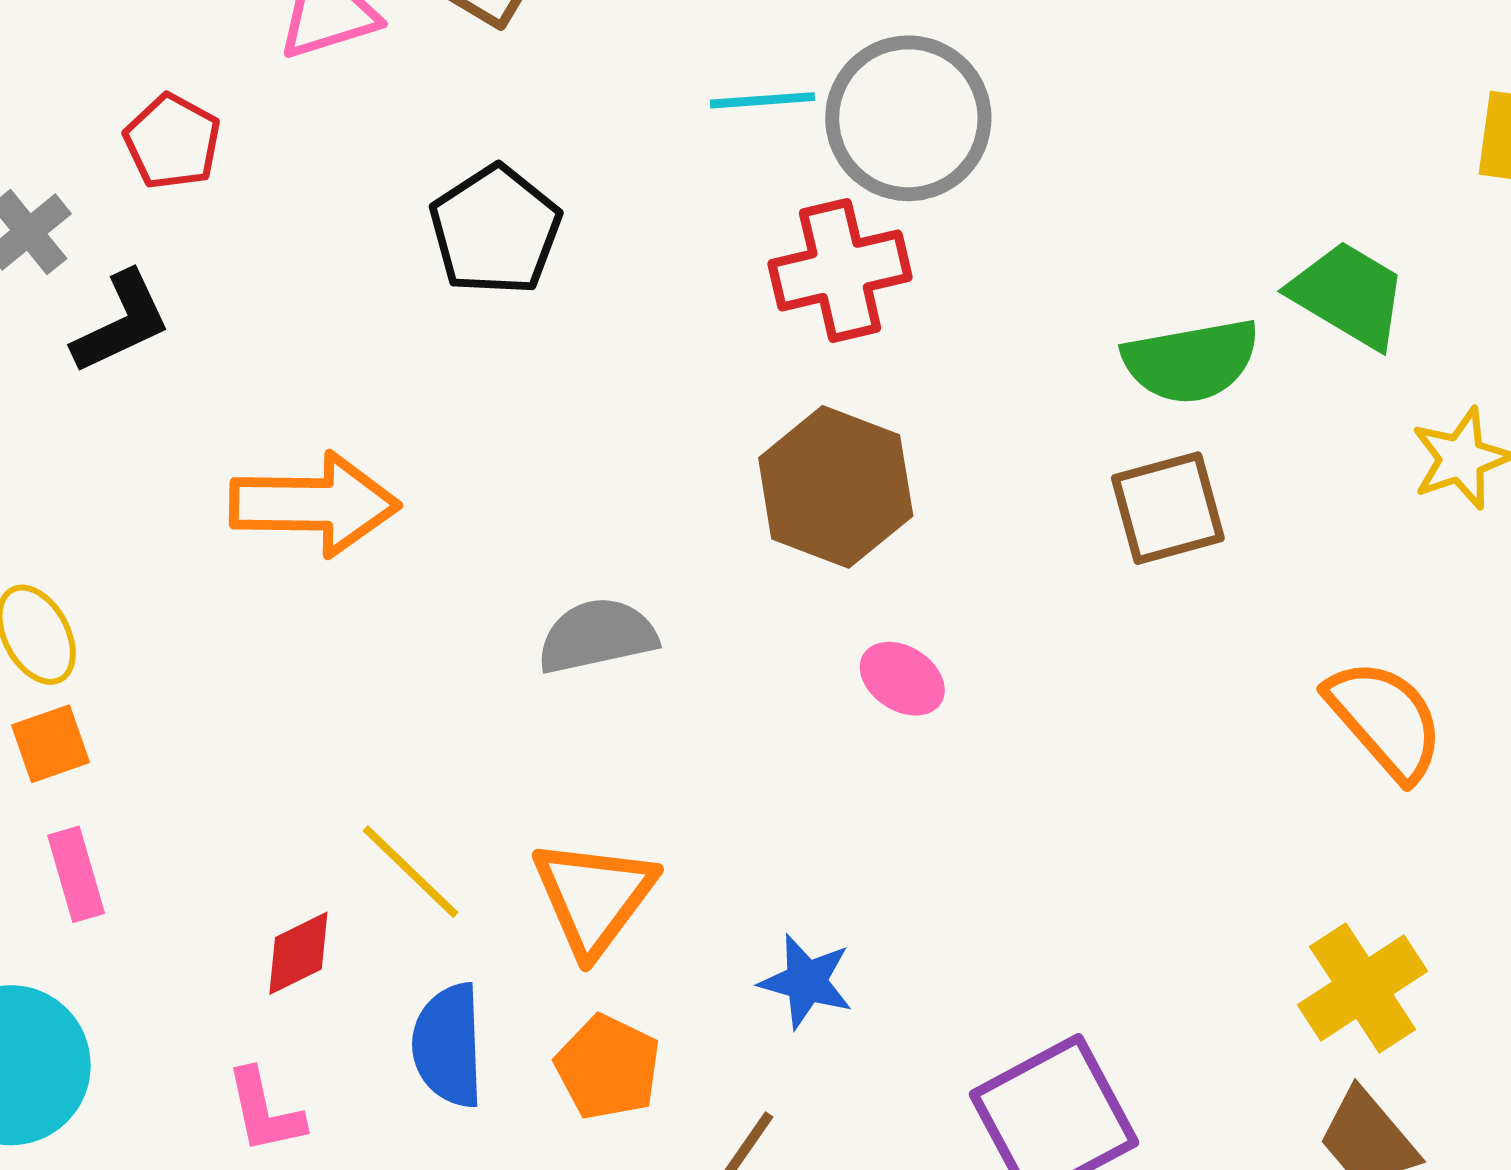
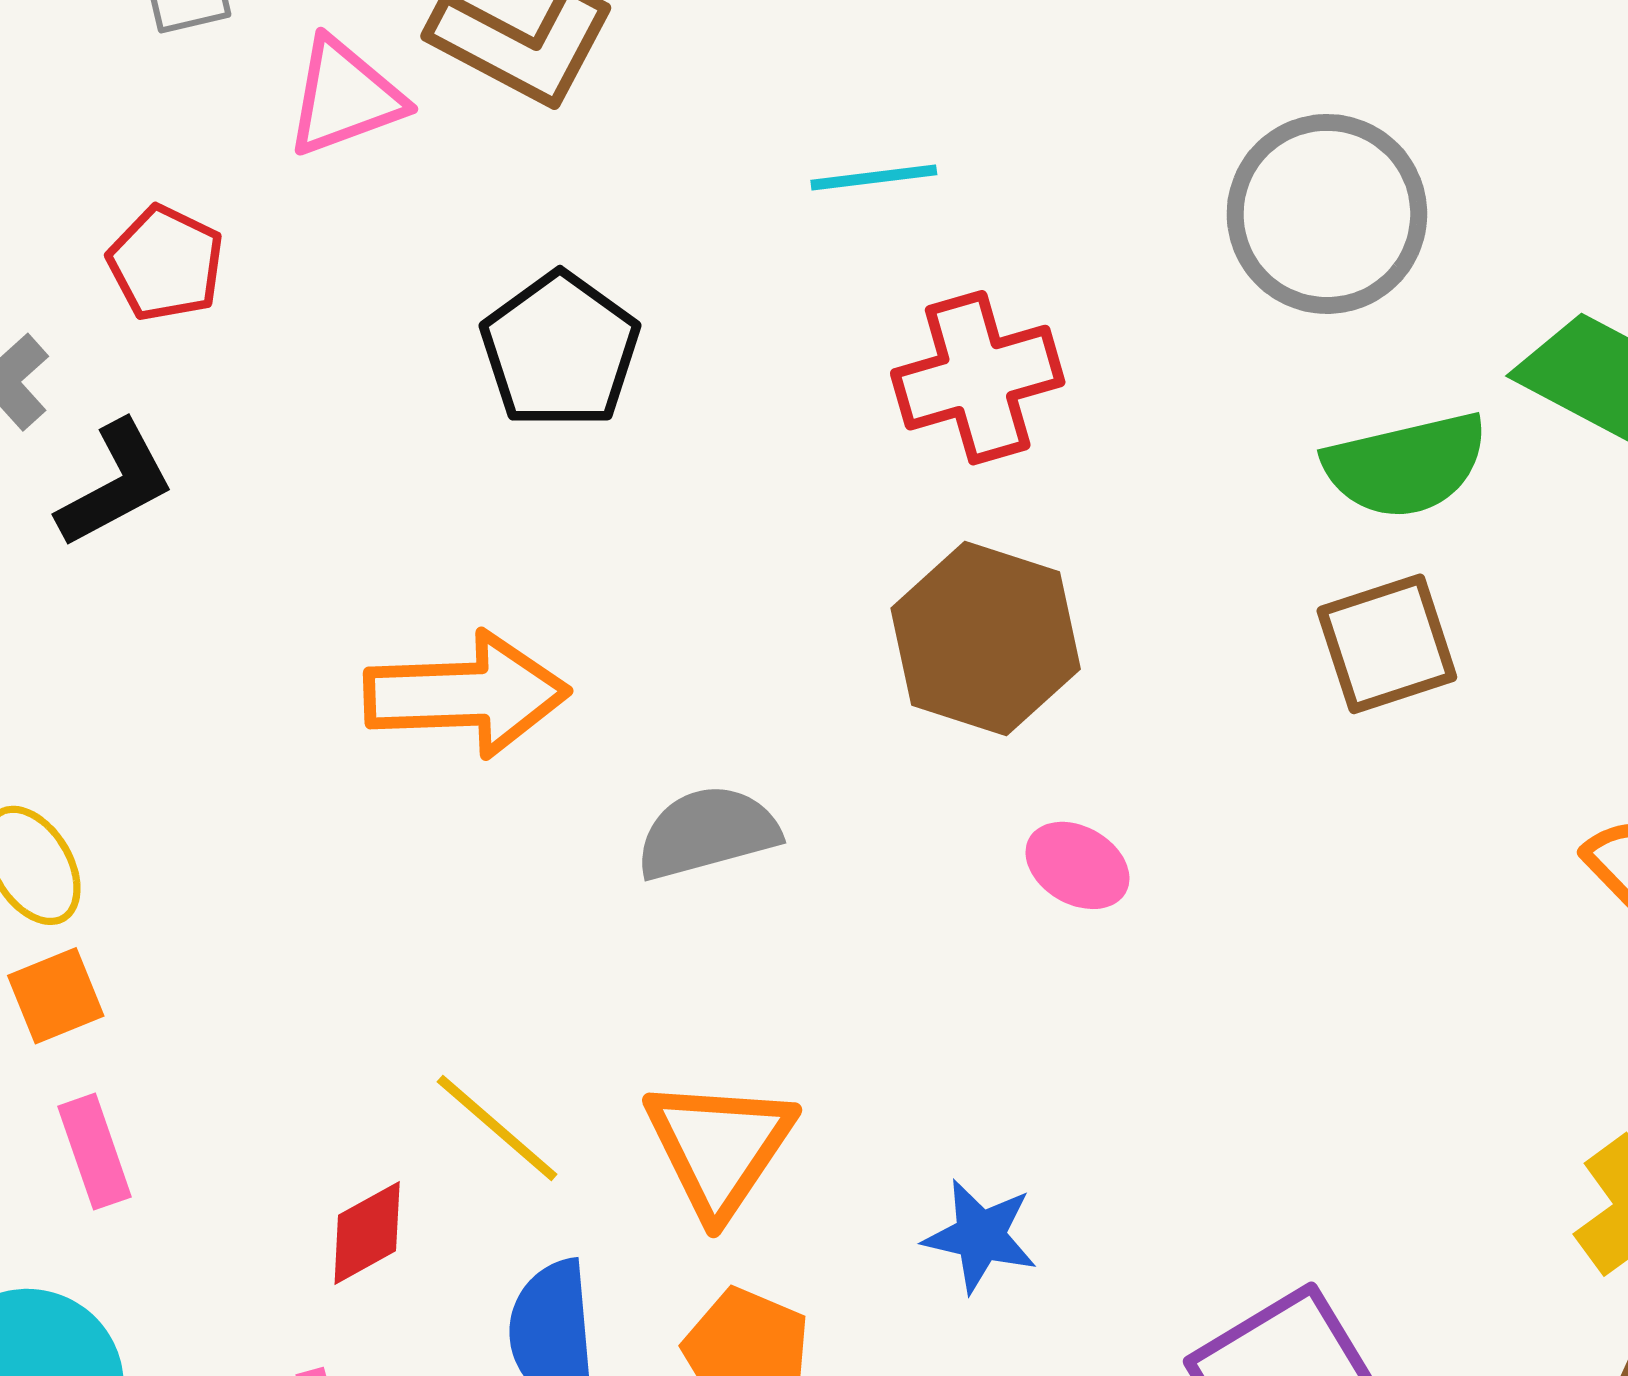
gray circle: (908, 118) -> (1327, 214), moved
orange arrow: (314, 504) -> (466, 694), moved

